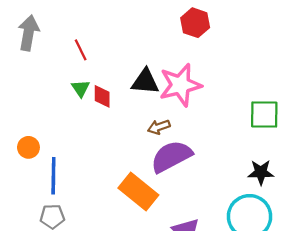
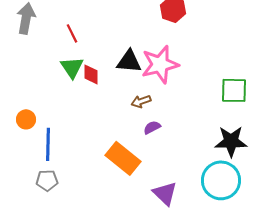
green triangle: (81, 88) -> (72, 67), size x1.4
purple semicircle: (171, 156) -> (152, 127), size x0.5
black star: (261, 172) -> (231, 141), size x1.4

